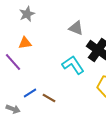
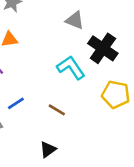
brown line: (49, 98) -> (57, 110), moved

